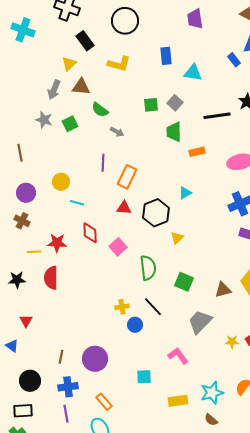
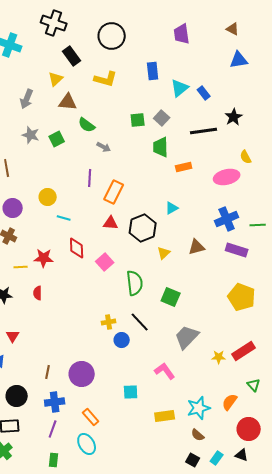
blue rectangle: (234, 60) -> (204, 93), moved
cyan triangle: (193, 73) -> (180, 88), turned -48
gray arrow: (54, 90) -> (27, 99), moved
red semicircle: (51, 278) -> (38, 293), size x0.6
brown triangle: (223, 290) -> (197, 247), moved
purple line: (66, 414) -> (53, 429), turned 30

